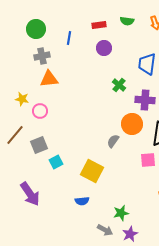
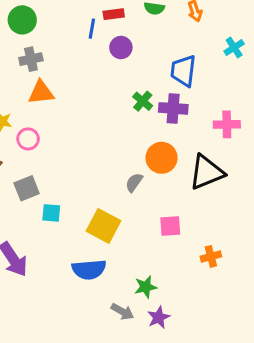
blue line: (69, 38) -> (92, 29), moved
purple cross: (145, 100) -> (173, 108), moved
pink square: (148, 160) -> (170, 226), moved
cyan square: (56, 162) -> (51, 213), turned 32
blue semicircle: (82, 201) -> (89, 270), size x1.6

